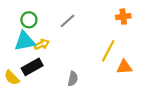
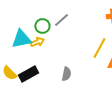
green circle: (29, 20) -> (42, 26), moved
black rectangle: (32, 67) -> (28, 74), moved

